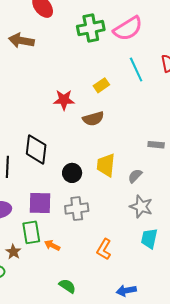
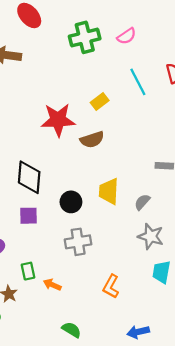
pink semicircle: (128, 29) -> (127, 36), size x0.6
red star: (64, 100) -> (58, 120), size x1.4
purple square: (40, 203) -> (28, 216), moved, size x0.7
green rectangle: (31, 232) -> (28, 271), size x0.7

